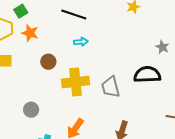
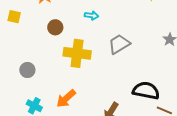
black semicircle: (147, 75) -> (146, 91), moved
gray trapezoid: (111, 87) -> (119, 44), moved, turned 60

